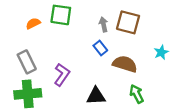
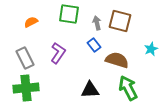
green square: (61, 15) -> (69, 14), moved
purple L-shape: (62, 75) -> (58, 53), moved
green arrow: (137, 94) -> (128, 88), size x1.4

